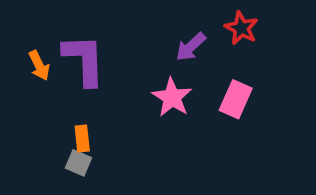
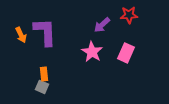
red star: (241, 28) -> (129, 15), turned -30

